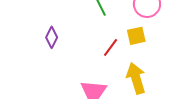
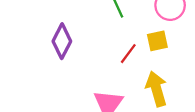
purple diamond: (52, 37) -> (62, 41), size x1.4

